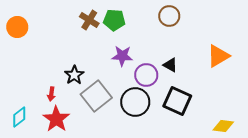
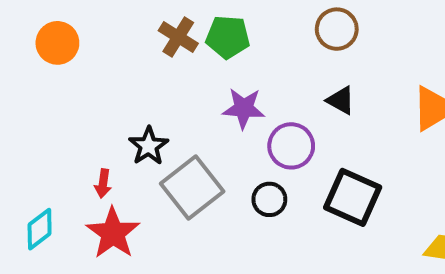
orange circle: (17, 27) -> (57, 43), moved
black triangle: (170, 65) -> (341, 100), moved
black circle: (135, 102) -> (269, 199), size x0.6

